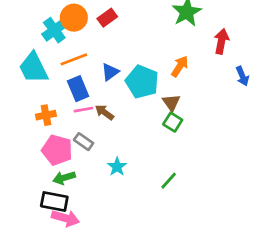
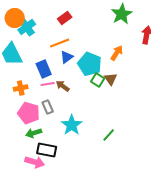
orange circle: (74, 18) -> (15, 18), moved
orange line: (74, 59) -> (60, 43), moved
green square: (173, 122) -> (98, 80), moved
gray rectangle: (84, 142) -> (48, 107), turned 32
cyan star: (117, 167) -> (72, 125), size x1.5
black rectangle: (54, 202) -> (47, 150), moved

